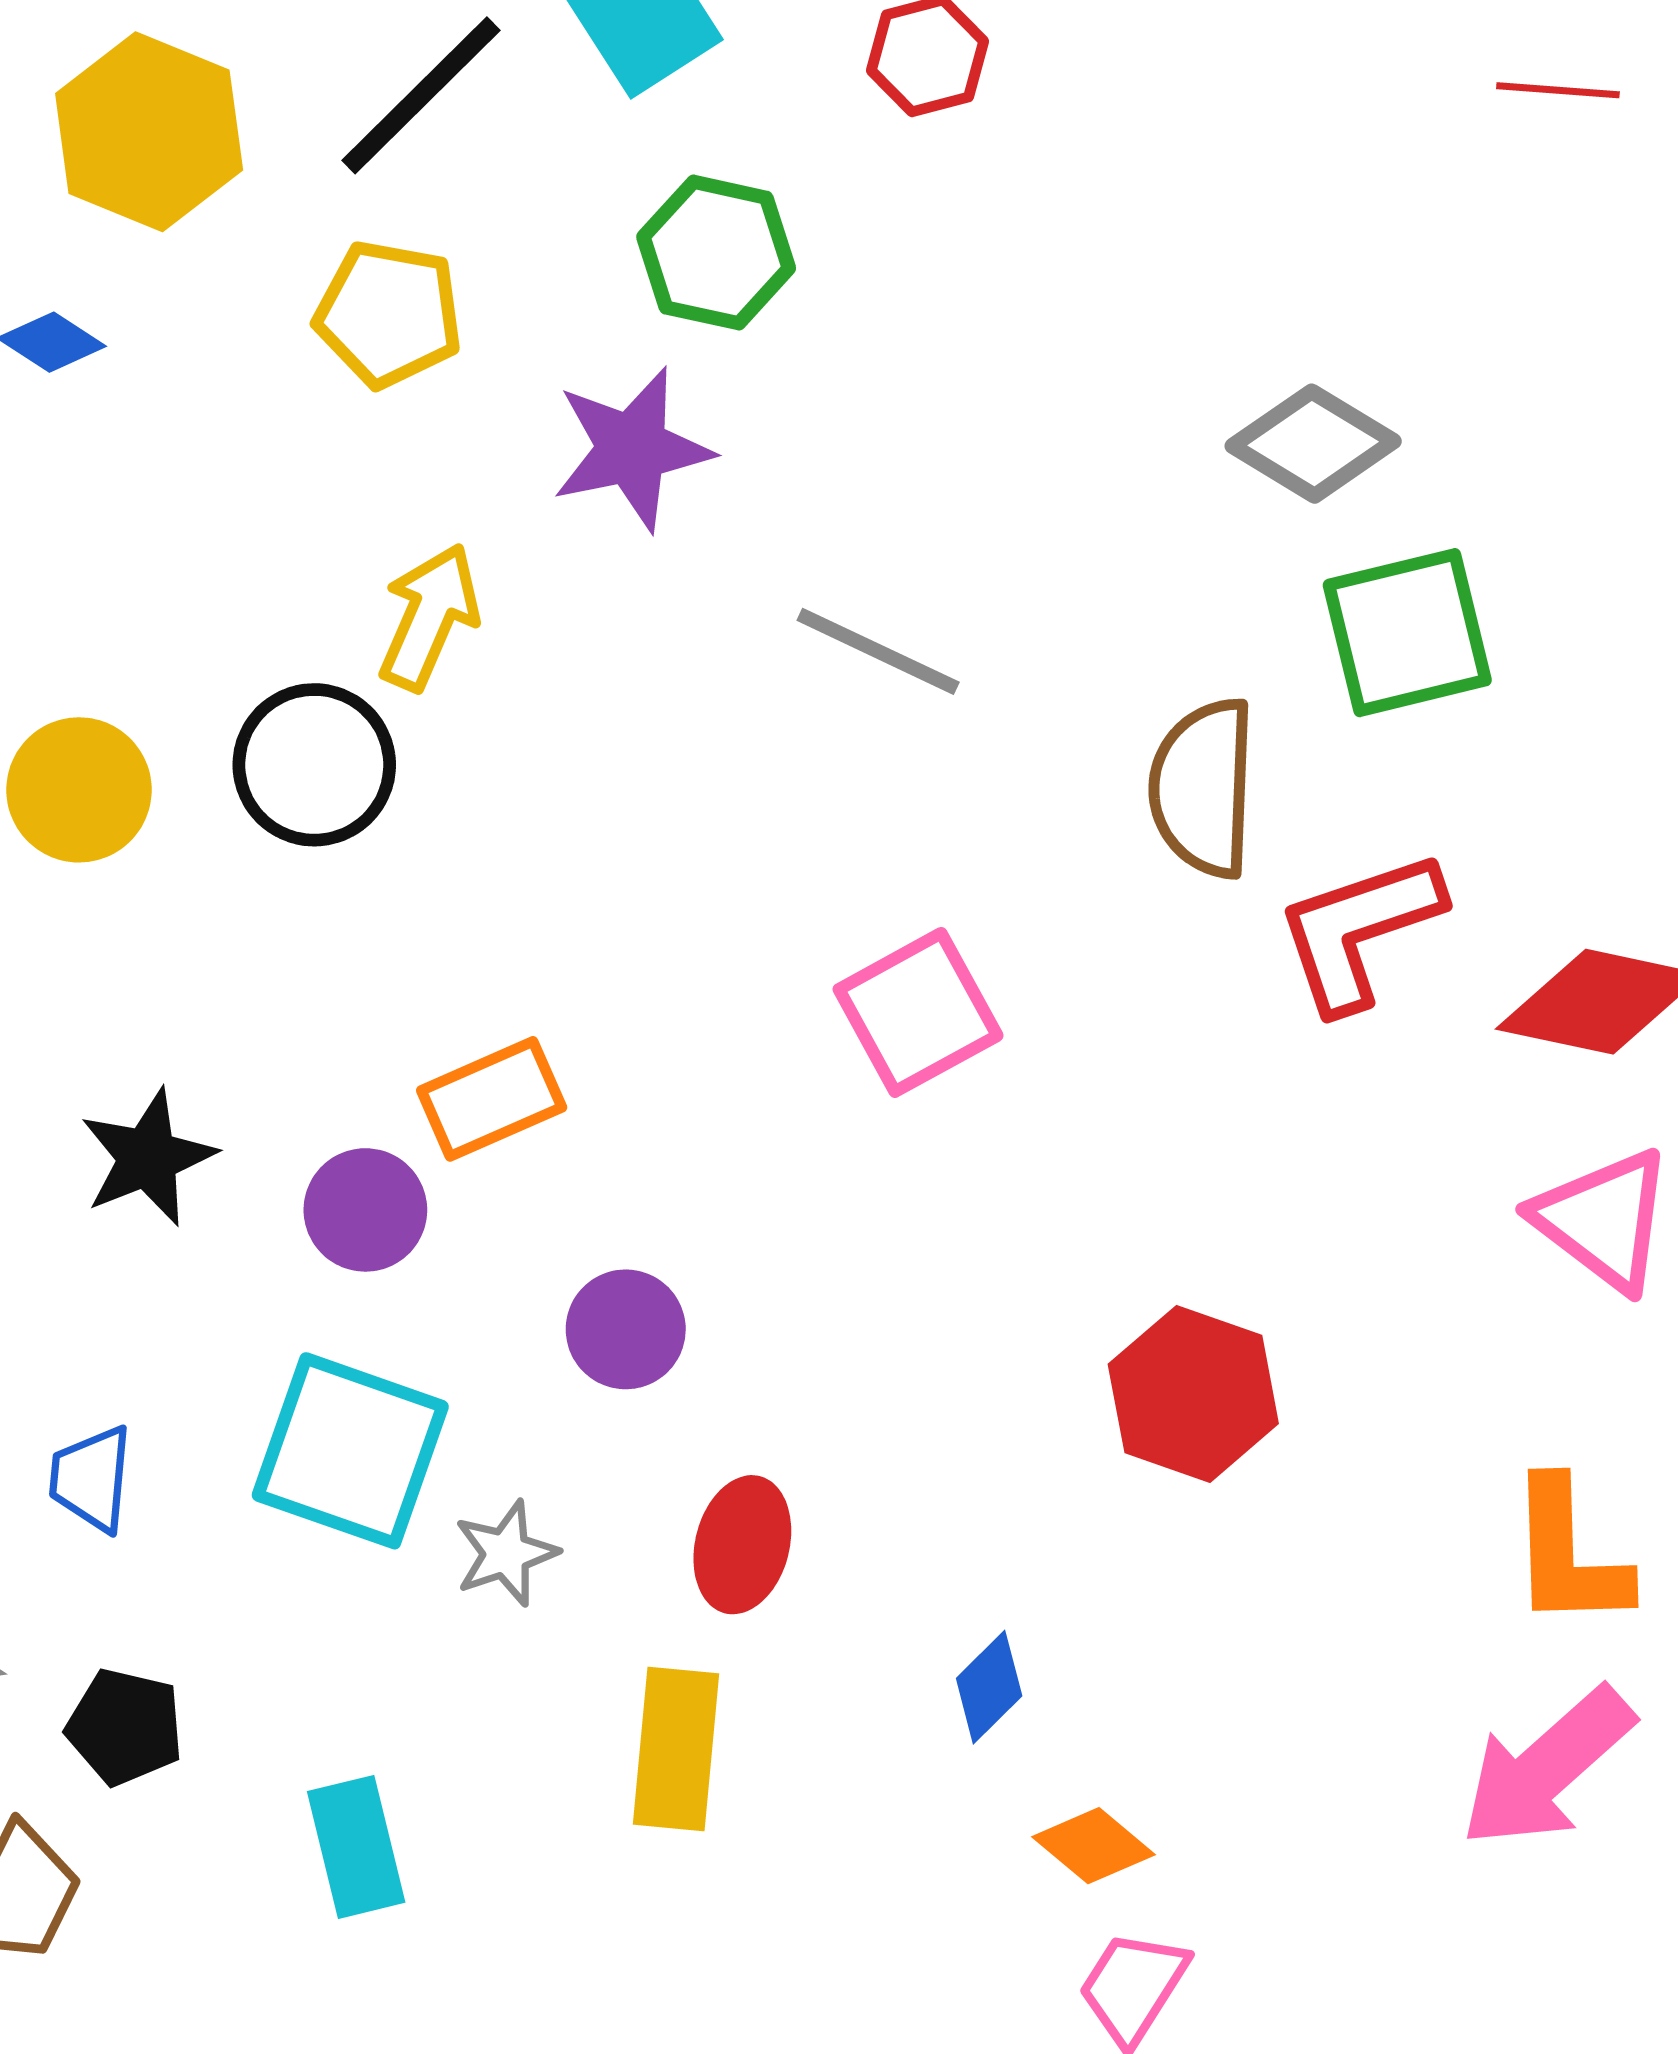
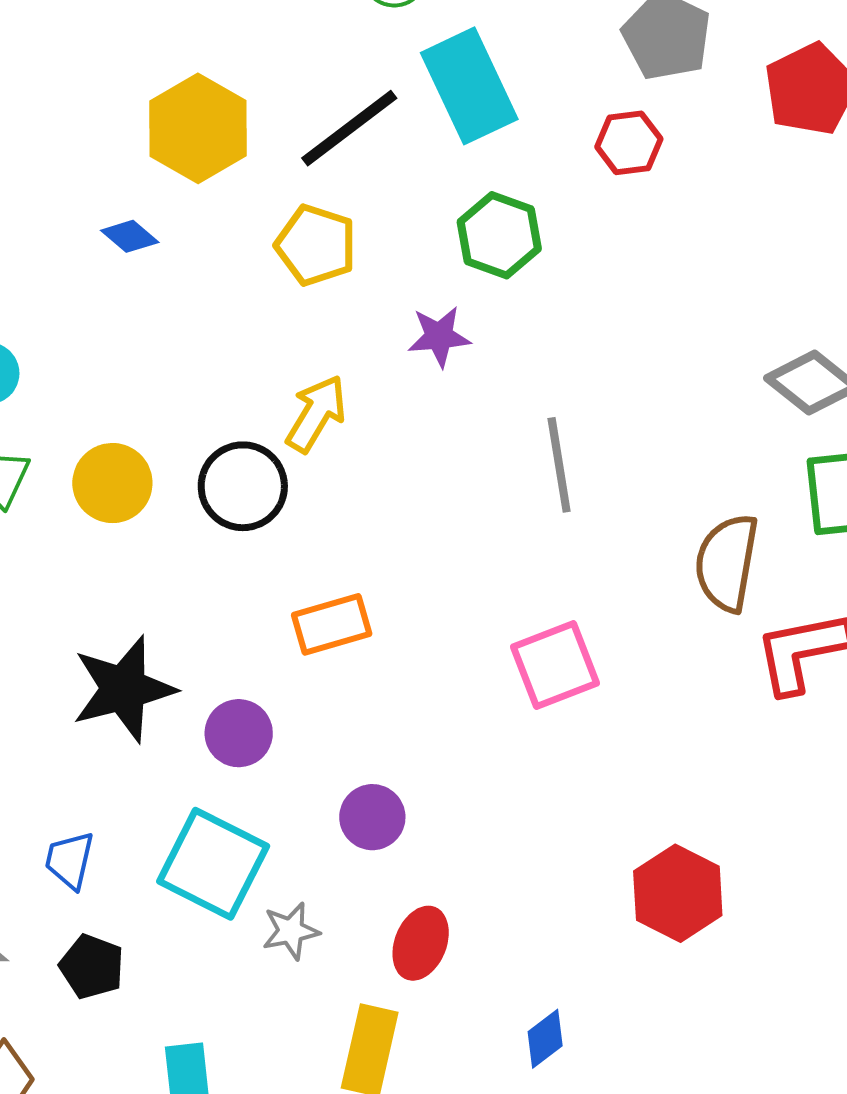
purple star: (632, 449) -> (439, 336), size x0.7
gray line: (878, 651) -> (559, 465), turned 48
orange rectangle: (492, 1099) -> (332, 624), moved
black star: (148, 1158) -> (124, 689), size x1.4
black pentagon: (125, 1727) -> (92, 967), moved

